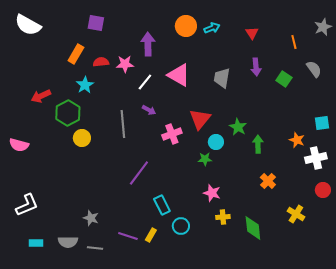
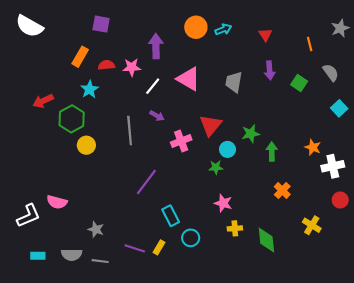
cyan square: (322, 123) -> (339, 108), moved, turned -35
green star: (238, 127) -> (251, 134), turned 30
pink semicircle: (19, 145) -> (57, 202), moved

